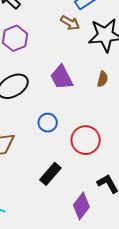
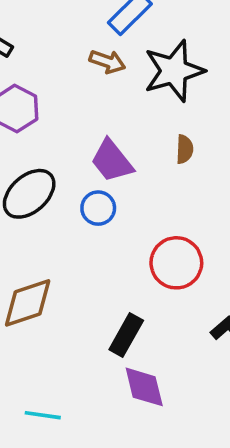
blue circle: (48, 123) -> (98, 208), moved
purple diamond: (81, 206) -> (144, 387), moved, turned -40

